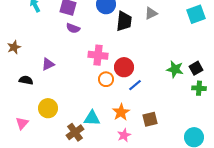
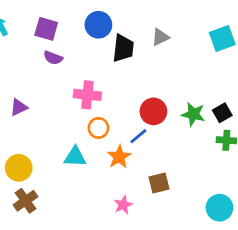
red circle: (124, 67) -> (153, 111), moved
orange star: (121, 112) -> (119, 157), moved
cyan triangle: (92, 118) -> (75, 157), moved
brown cross: (75, 132) -> (26, 201), moved

